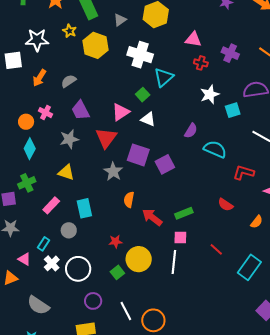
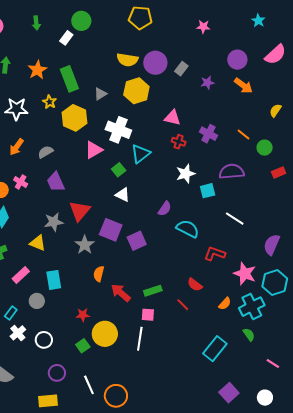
pink triangle: (121, 112) -> (94, 150), moved
gray star: (69, 139) -> (54, 222), moved
red line: (216, 249) -> (183, 305), moved
white circle: (78, 269) -> (44, 340), size x0.7

